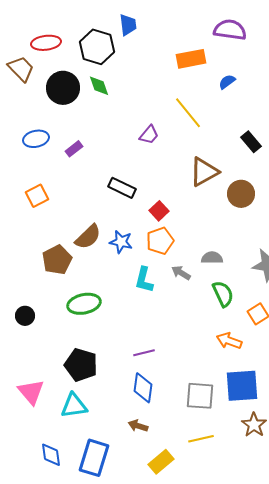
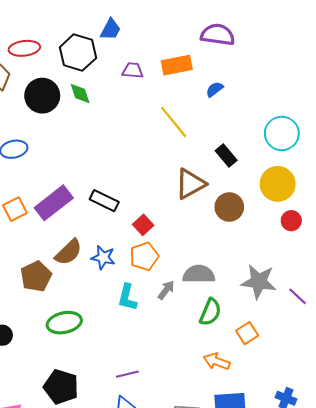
blue trapezoid: (128, 25) -> (111, 29), turned 35
purple trapezoid: (149, 135) -> (133, 70), moved, turned -125
black rectangle: (251, 142) -> (226, 156), moved
purple rectangle: (74, 149) -> (54, 203), moved, size x2.0
gray semicircle: (212, 258) -> (199, 274), size x1.4
gray arrow: (181, 273) -> (166, 290), turned 96
green semicircle: (223, 294) -> (210, 312), turned 48

